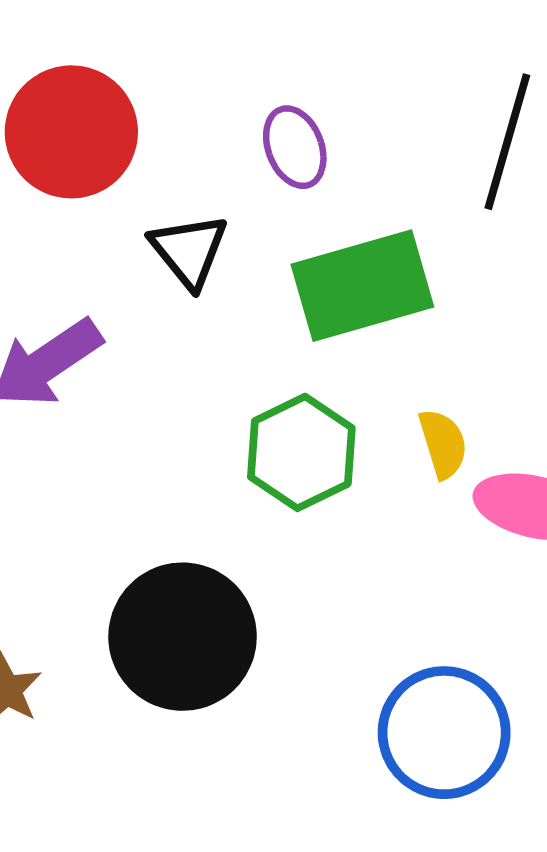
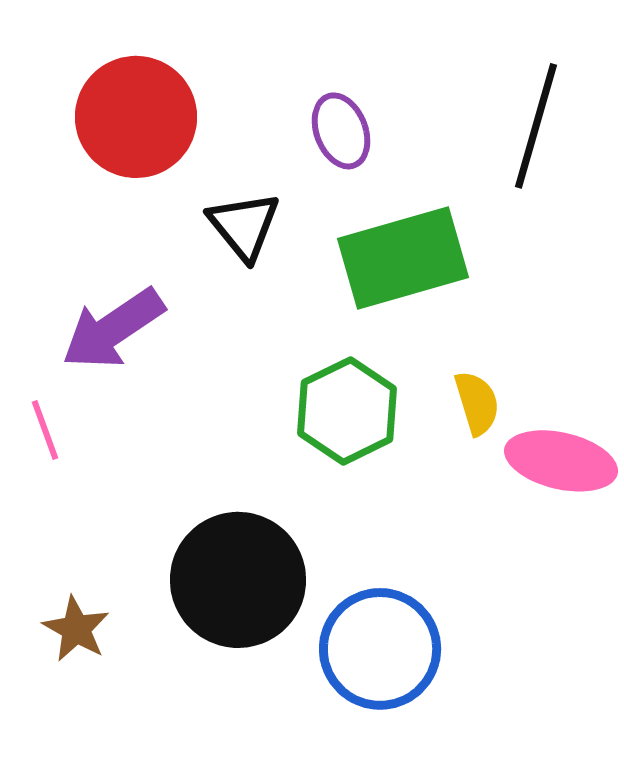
blue circle: (444, 733) -> (380, 649), moved

